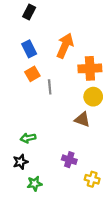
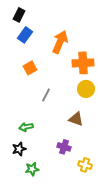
black rectangle: (29, 12) -> (19, 15), moved
blue rectangle: (29, 49) -> (25, 35), moved, turned 63
gray line: (50, 87) -> (46, 95), moved, turned 32
brown triangle: (82, 119) -> (76, 119), moved

